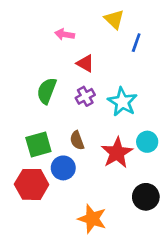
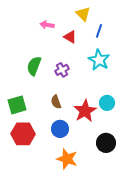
red triangle: (85, 63) -> (70, 37), moved
cyan star: (122, 102) -> (99, 60), moved
green square: (38, 144) -> (17, 105), moved
blue circle: (63, 168) -> (60, 129), moved

